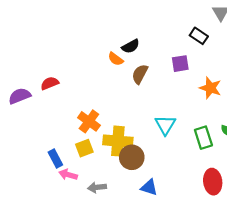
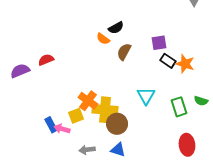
black rectangle: (199, 36) -> (168, 61), moved
orange cross: (89, 121) -> (88, 101), moved
pink arrow: (68, 175) -> (62, 129), moved
blue triangle: (149, 187) -> (118, 150), moved

